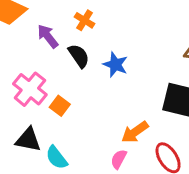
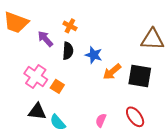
black semicircle: (79, 56) -> (68, 51), turned 42
orange arrow: (135, 132) -> (112, 72), moved

